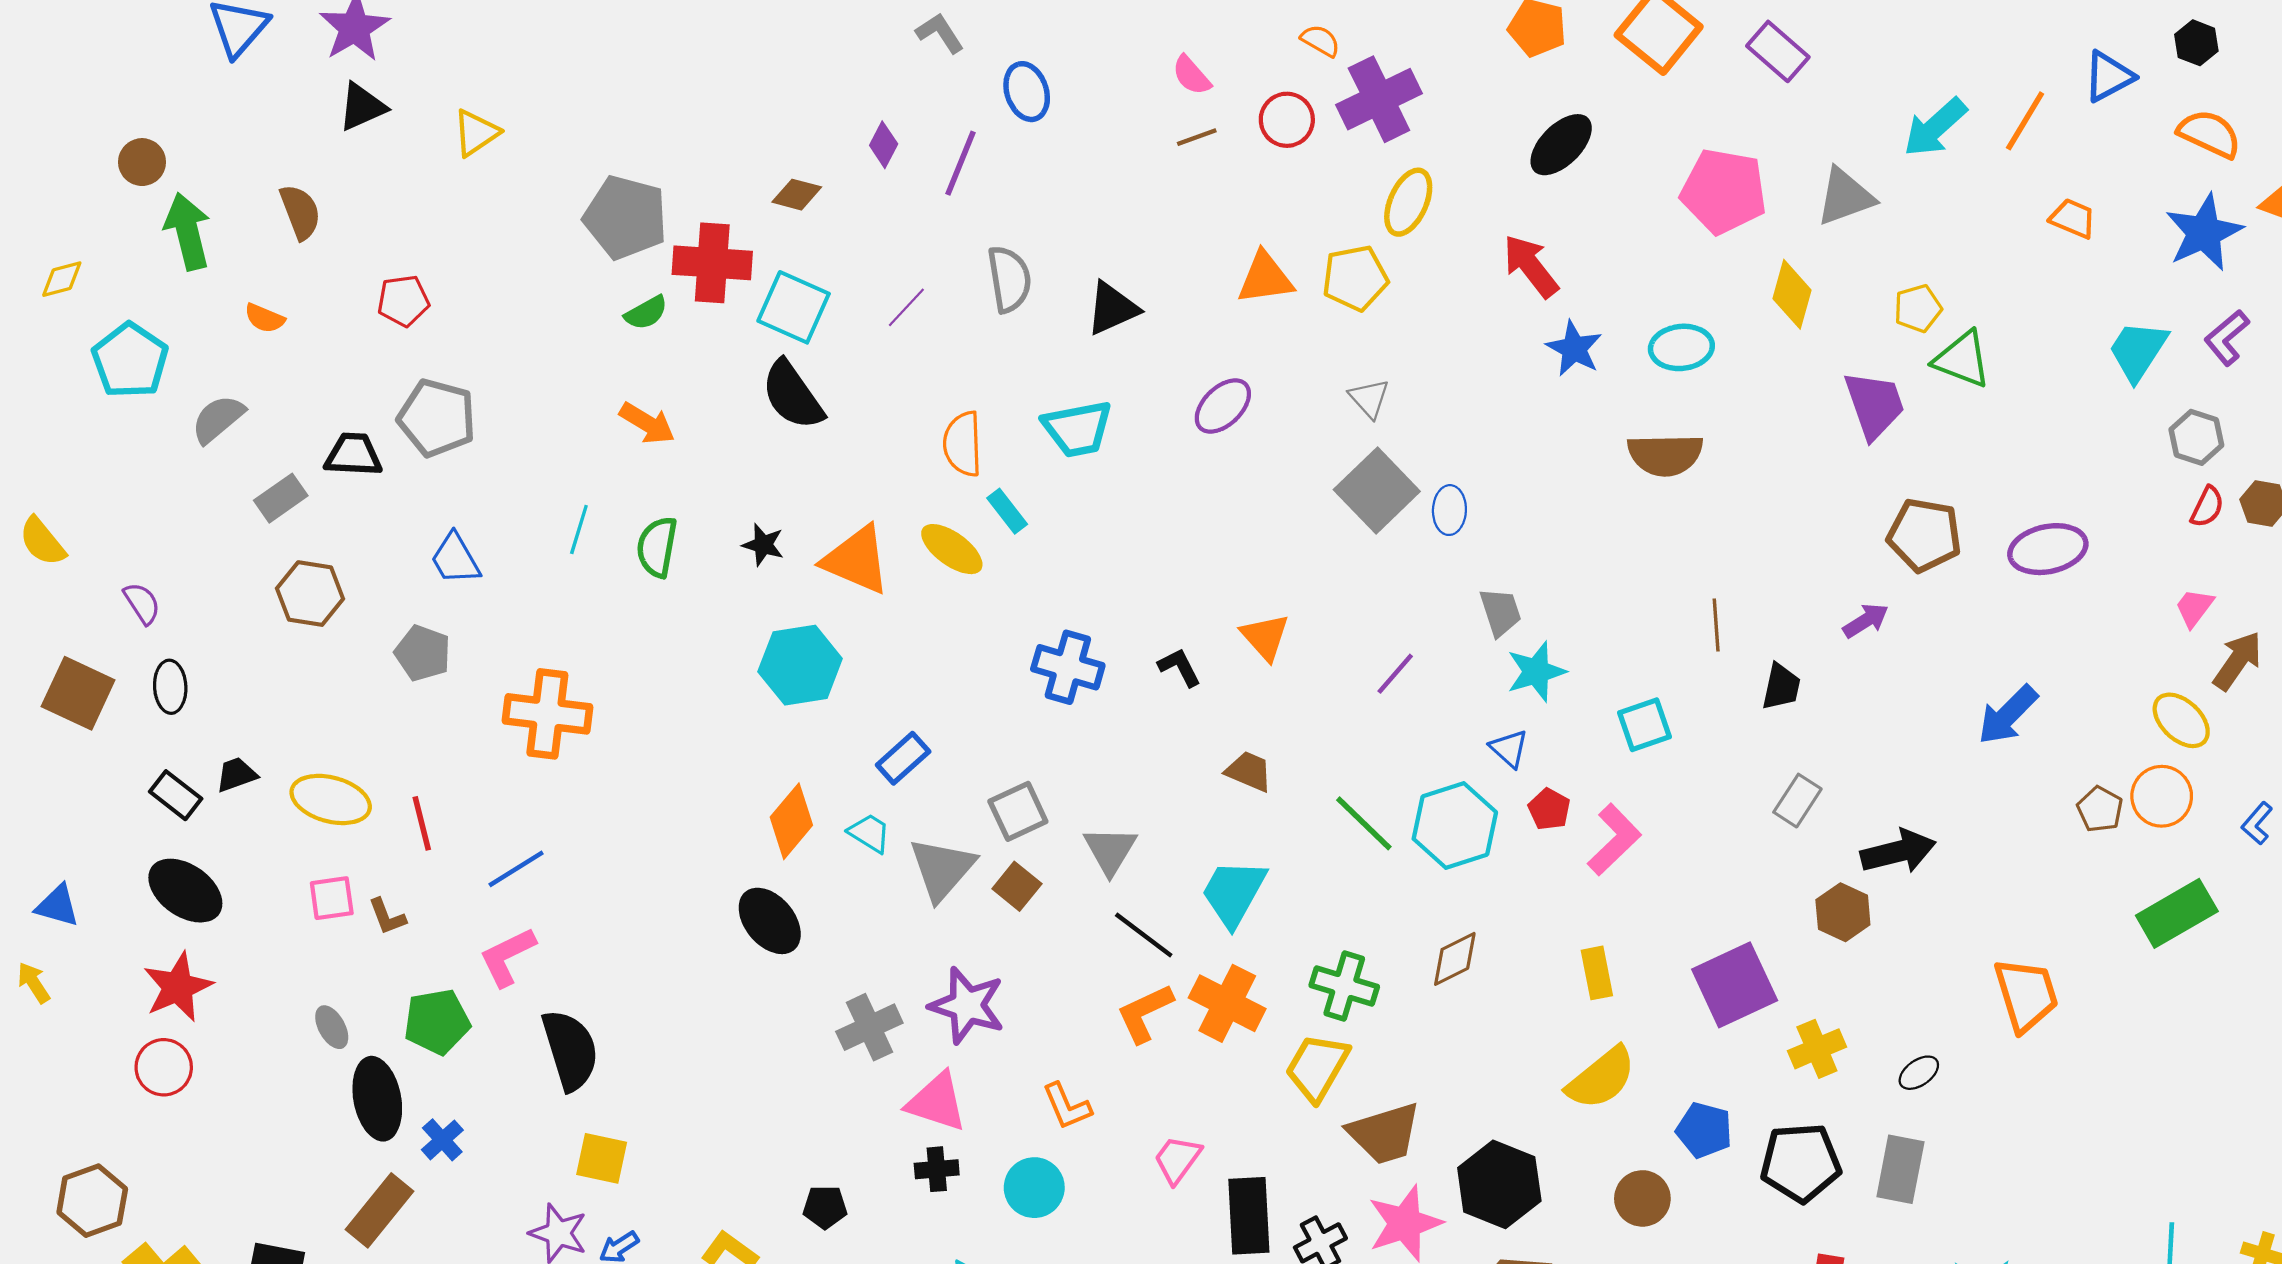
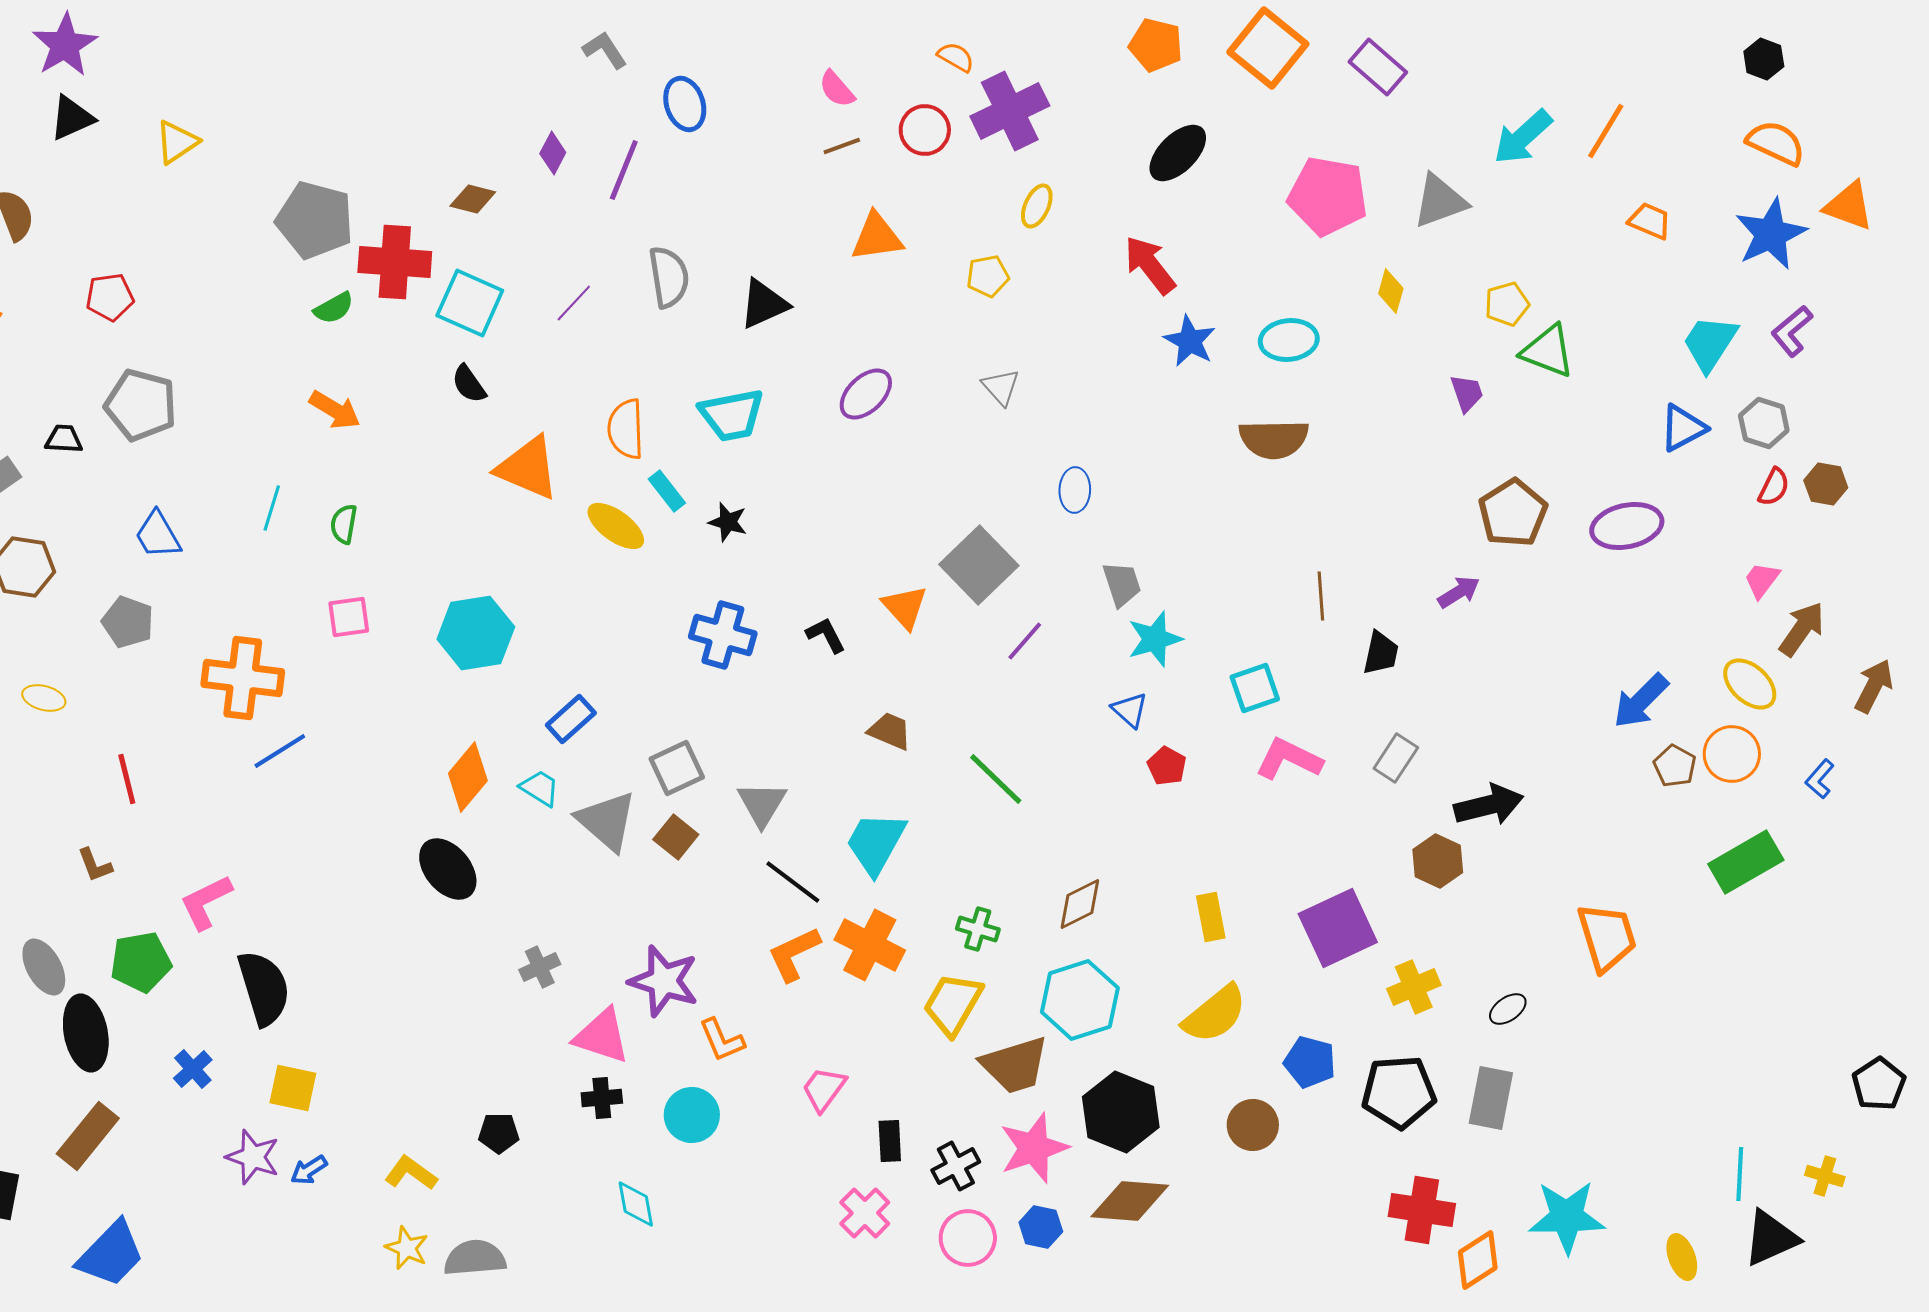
blue triangle: (2109, 76) -> (1683, 428), moved
yellow ellipse: (1408, 202) -> (1037, 206), size x0.7
orange triangle: (1265, 278) -> (877, 237), moved
yellow pentagon: (1355, 278) -> (988, 276), size x0.7
yellow diamond: (1792, 294) -> (1391, 291), size x0.7
black semicircle: (792, 395) -> (469, 384), size x0.6
purple trapezoid: (1874, 405) -> (1467, 393), size x0.6
black trapezoid: (353, 455) -> (64, 439), size x0.7
gray square: (1377, 491) -> (979, 565), moved
brown pentagon: (1924, 535) -> (1513, 513), turned 30
black star: (763, 545) -> (728, 522), moved
green semicircle: (657, 547) -> (344, 524), size x0.7
orange triangle: (856, 560) -> (528, 468), moved
blue arrow: (2008, 715) -> (1641, 701), moved
yellow ellipse: (331, 799) -> (44, 698), moved, size x0.6
cyan hexagon: (1455, 826) -> (1080, 1000), moved
pink L-shape: (1614, 840) -> (1289, 759), moved, turned -110
blue line: (516, 869) -> (280, 751), moved
gray triangle: (942, 869) -> (607, 821), turned -30
pink square: (332, 898) -> (349, 617), moved
green cross: (1344, 986) -> (978, 929), size x0.7
purple star: (967, 1005) -> (664, 981), moved
gray ellipse: (332, 1027) -> (44, 967), size x1.4
gray cross: (869, 1027) -> (540, 967), size x0.7
blue cross: (442, 1140) -> (193, 1069), moved
black rectangle: (1249, 1216) -> (890, 1141), size x0.6

